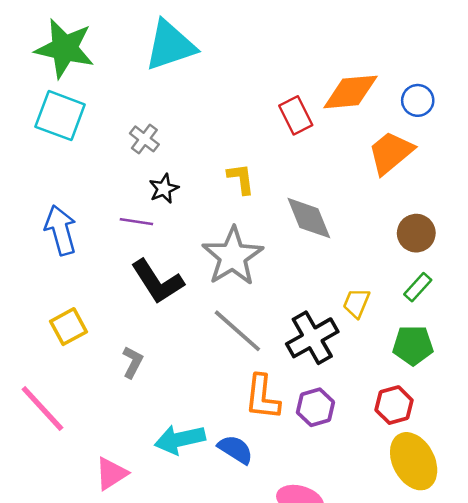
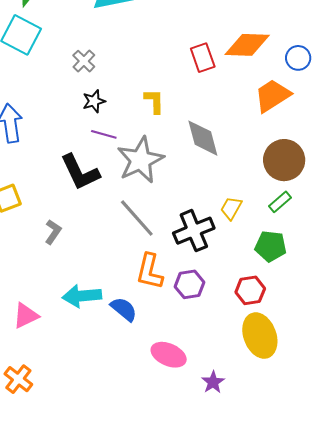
purple line: (136, 222) -> (104, 134), moved
brown circle: (416, 233) -> (284, 160), size x1.4

